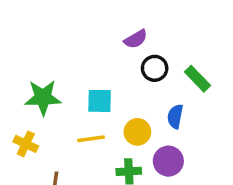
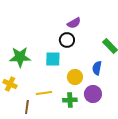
black circle: (155, 68) -> (67, 40), moved
yellow line: (91, 139) -> (44, 93), moved

